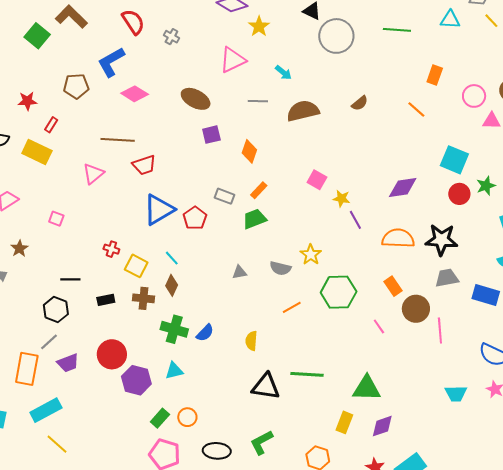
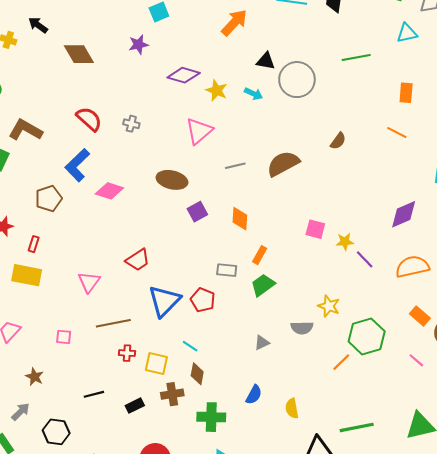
cyan arrow: (283, 73) -> (254, 94), moved
brown line: (118, 140) -> (113, 323), moved
orange line: (292, 307) -> (341, 362), moved
black hexagon: (56, 310) -> (56, 432), moved
blue semicircle: (205, 333) -> (254, 395), moved

